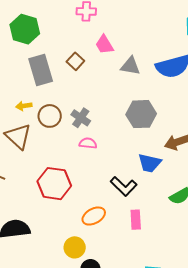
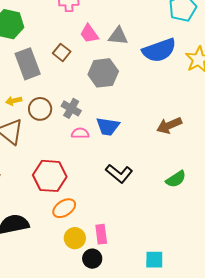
gray triangle: (130, 66) -> (118, 36), moved
gray hexagon: (141, 114) -> (103, 73), moved
blue trapezoid: (150, 163) -> (108, 126), moved
orange ellipse: (94, 216) -> (64, 208), moved
pink rectangle: (136, 220) -> (101, 234), moved

